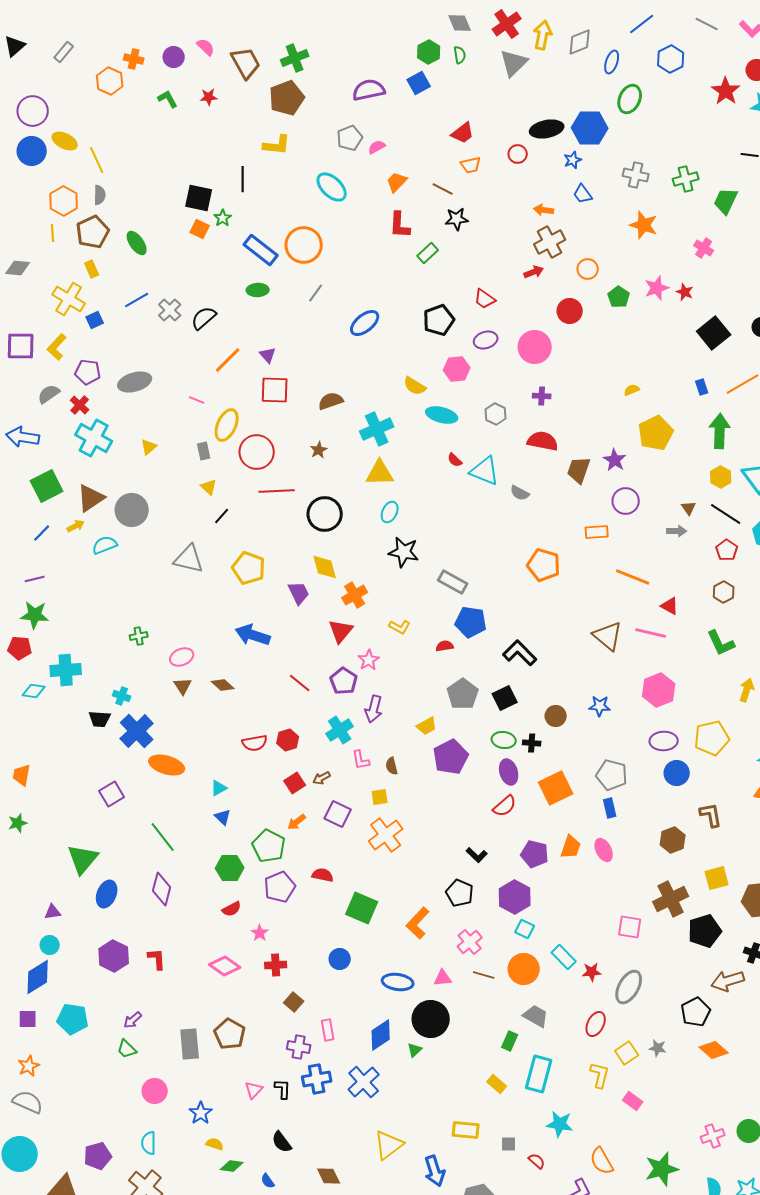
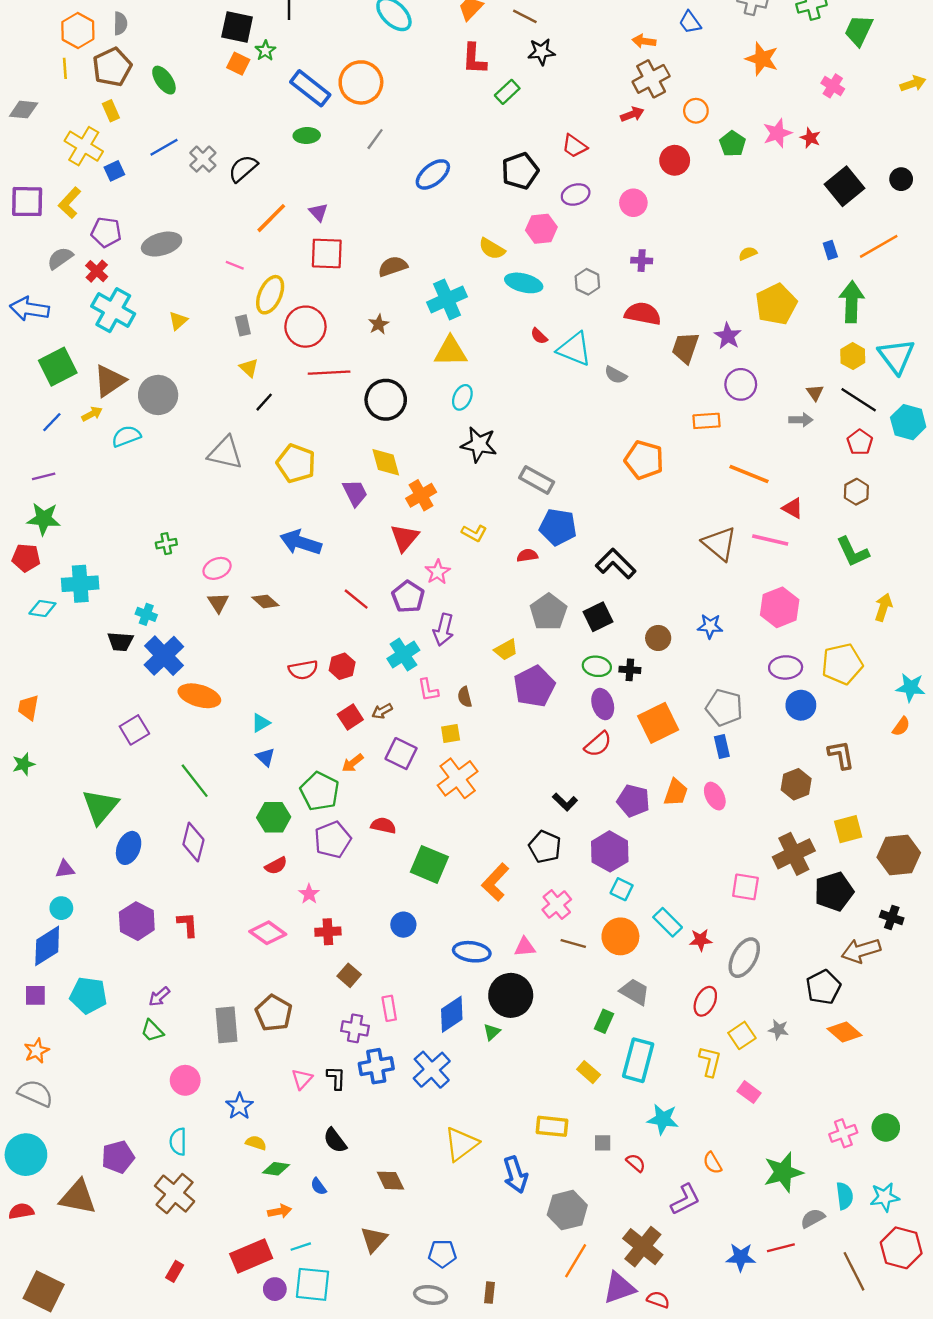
pink circle: (535, 347) -> (633, 203), size x0.7
orange semicircle: (602, 1161) -> (712, 1163), size x0.7

